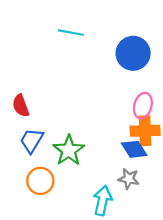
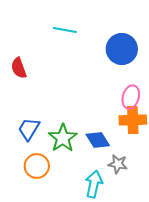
red semicircle: (21, 106) -> (19, 68), moved
blue diamond: (134, 149) -> (98, 140), moved

